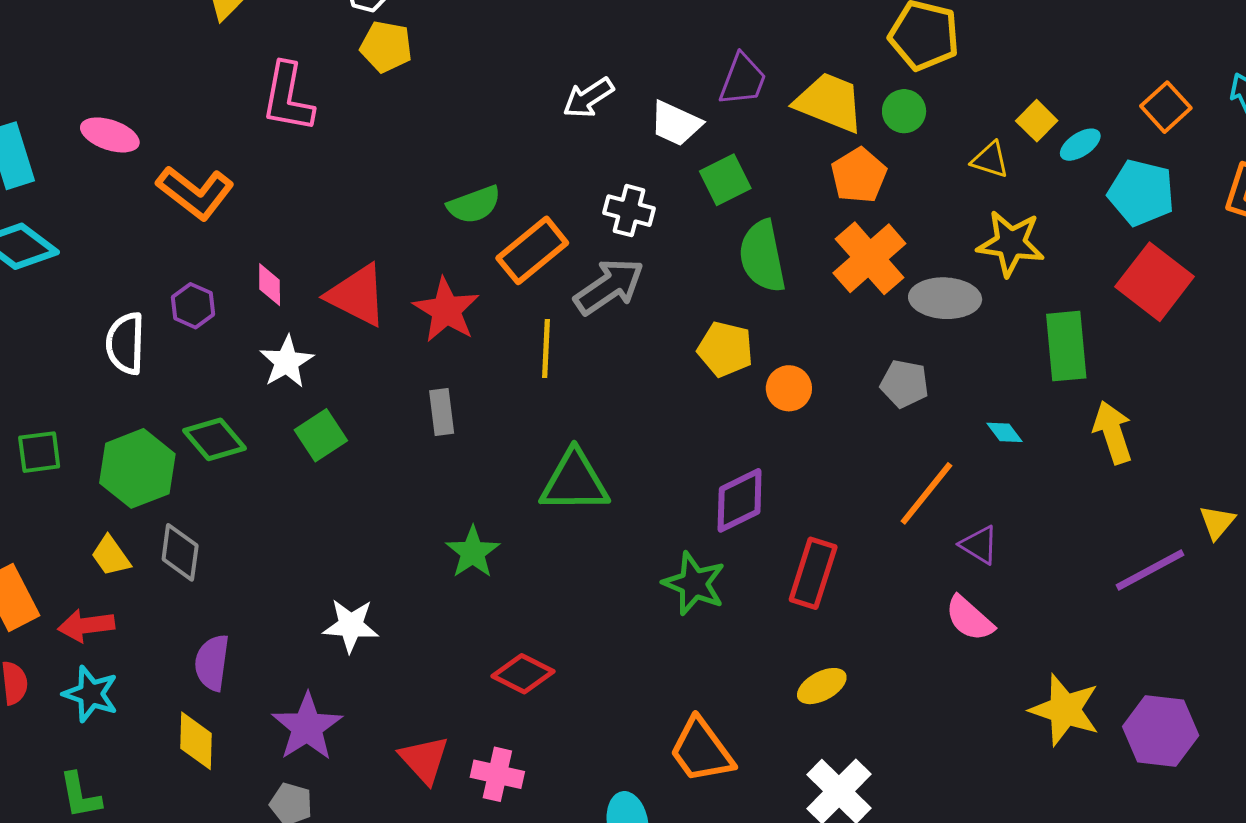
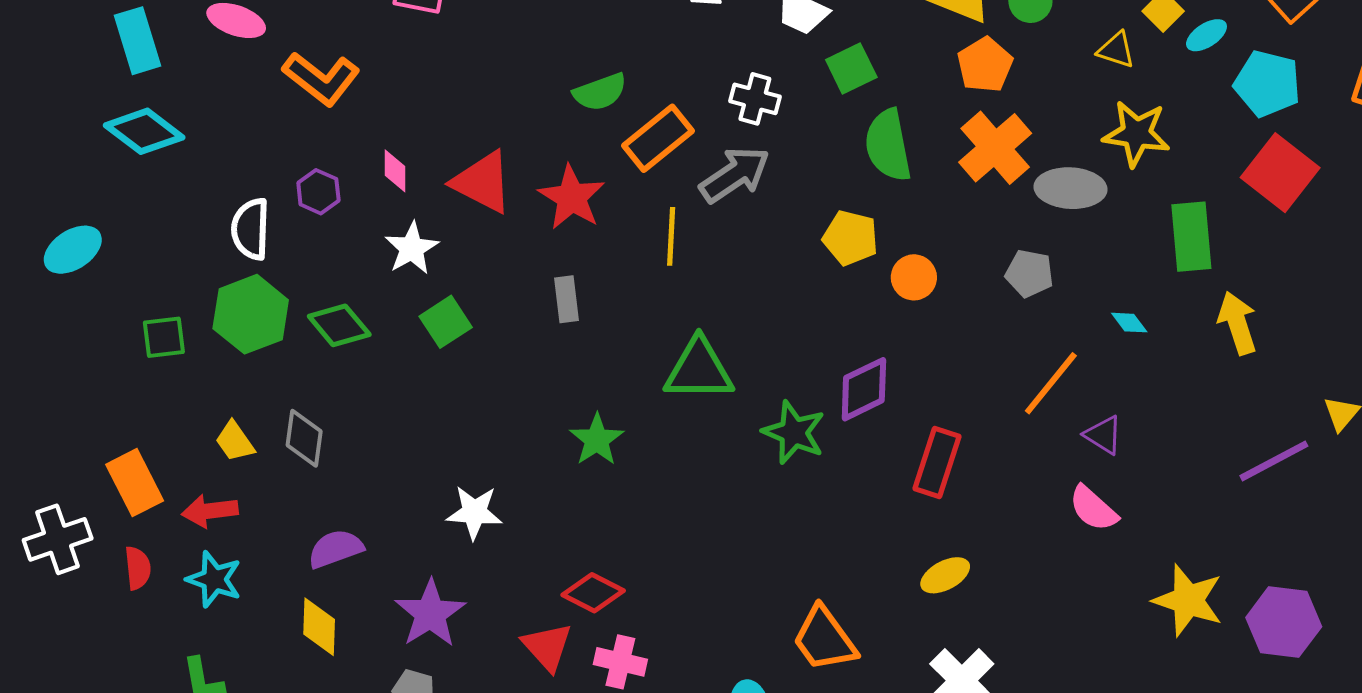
green hexagon: (137, 468) -> (251, 314), moved
green star: (694, 584) -> (794, 432), moved
purple semicircle: (212, 663) -> (336, 549), turned 62
red diamond: (523, 674) -> (593, 593), moved

